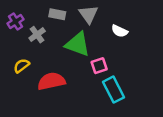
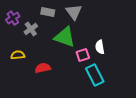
white semicircle: (120, 31) -> (100, 47), moved, turned 56
yellow semicircle: (22, 66) -> (18, 55), turned 32
red semicircle: (51, 81) -> (43, 68), size x0.7

